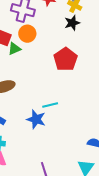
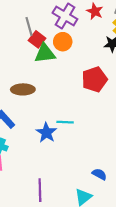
green triangle: (14, 49) -> (45, 53), size x1.5

